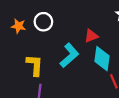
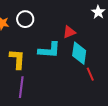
cyan L-shape: (69, 55) -> (49, 50), turned 45

